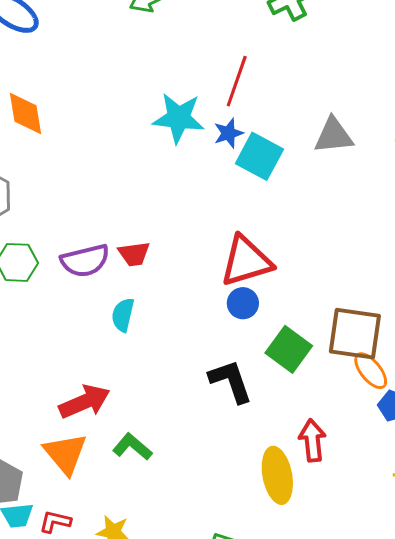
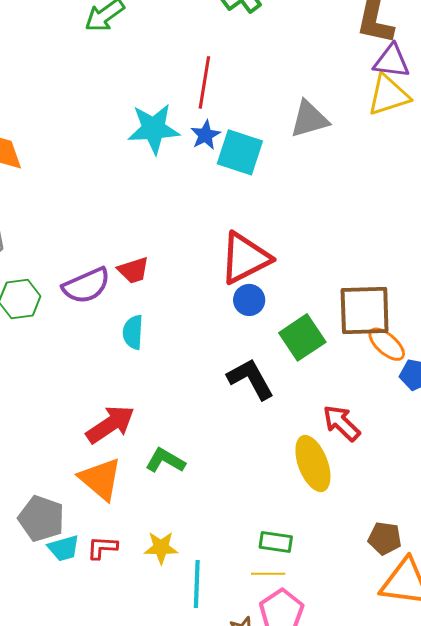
green square: (289, 349) -> (302, 337), turned 30
red arrow: (312, 440) -> (341, 423), turned -30

